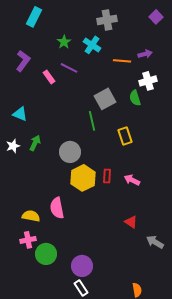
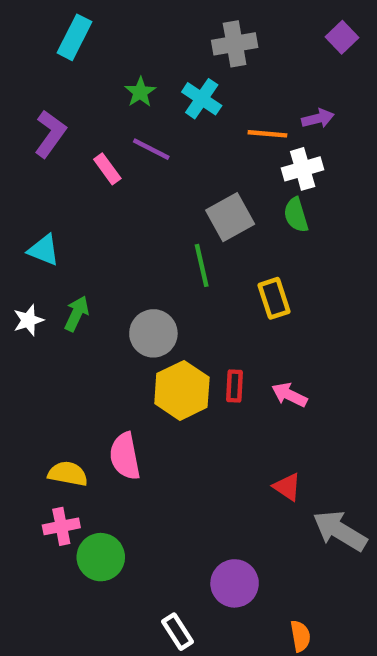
white cross: (148, 81) -> (303, 169), moved
gray arrow: (155, 242) -> (340, 531), size x1.4
purple circle: (82, 266) -> (235, 583), moved

